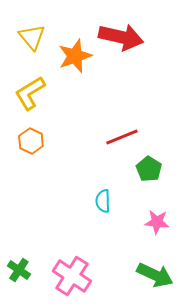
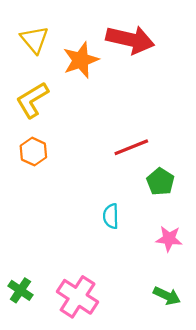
green arrow: (155, 275) -> (167, 296), size x0.7

